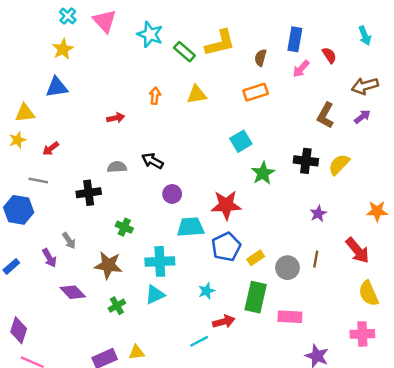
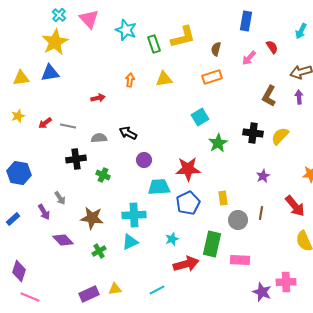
cyan arrow: (365, 36) -> (301, 31), turned 49
blue rectangle: (295, 39) -> (246, 21), moved
yellow star: (63, 49) -> (55, 42), size x1.5
green rectangle: (184, 52) -> (154, 44), turned 30
yellow triangle: (25, 113) -> (21, 78), moved
purple arrow: (362, 117) -> (299, 97), turned -56
gray line: (38, 180) -> (68, 126), moved
green cross: (124, 227) -> (103, 175), moved
yellow rectangle: (256, 258) -> (223, 198), moved, turned -64
red arrow: (224, 322) -> (186, 264), size x1.4
pink cross: (362, 334) -> (286, 282), moved
cyan line: (199, 341) -> (157, 290), moved

